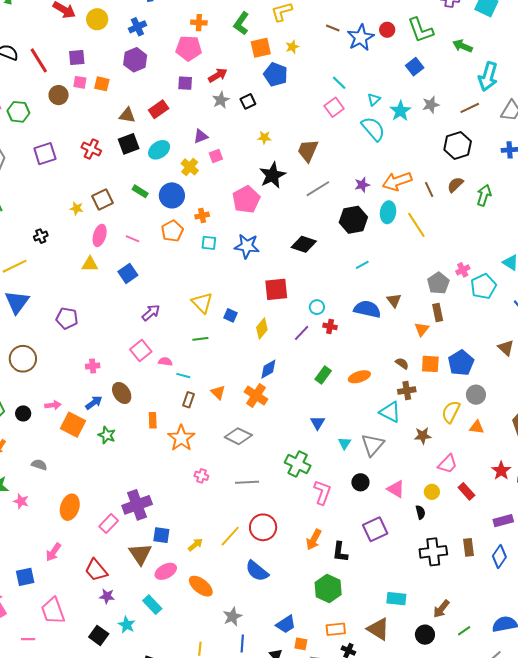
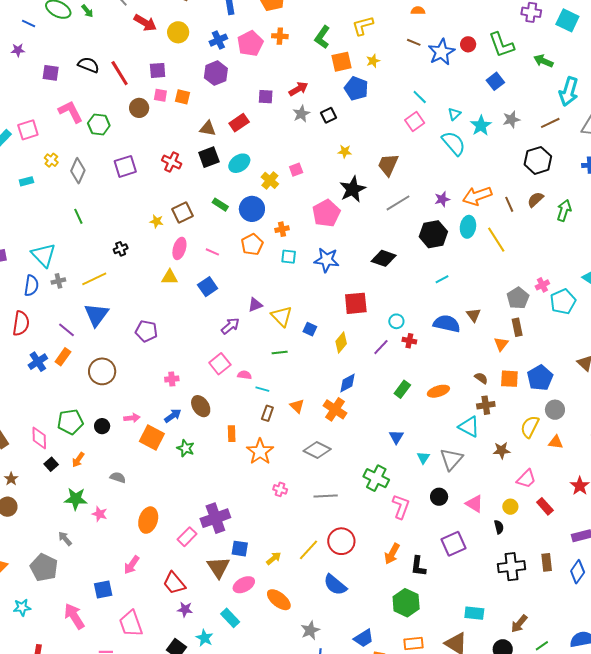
pink pentagon: (189, 48) -> (250, 43), moved, turned -30
purple triangle: (201, 136) -> (255, 305), moved

